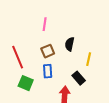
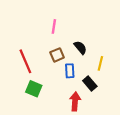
black semicircle: (70, 44) -> (80, 48), turned 128
blue rectangle: (48, 71) -> (70, 71), moved

